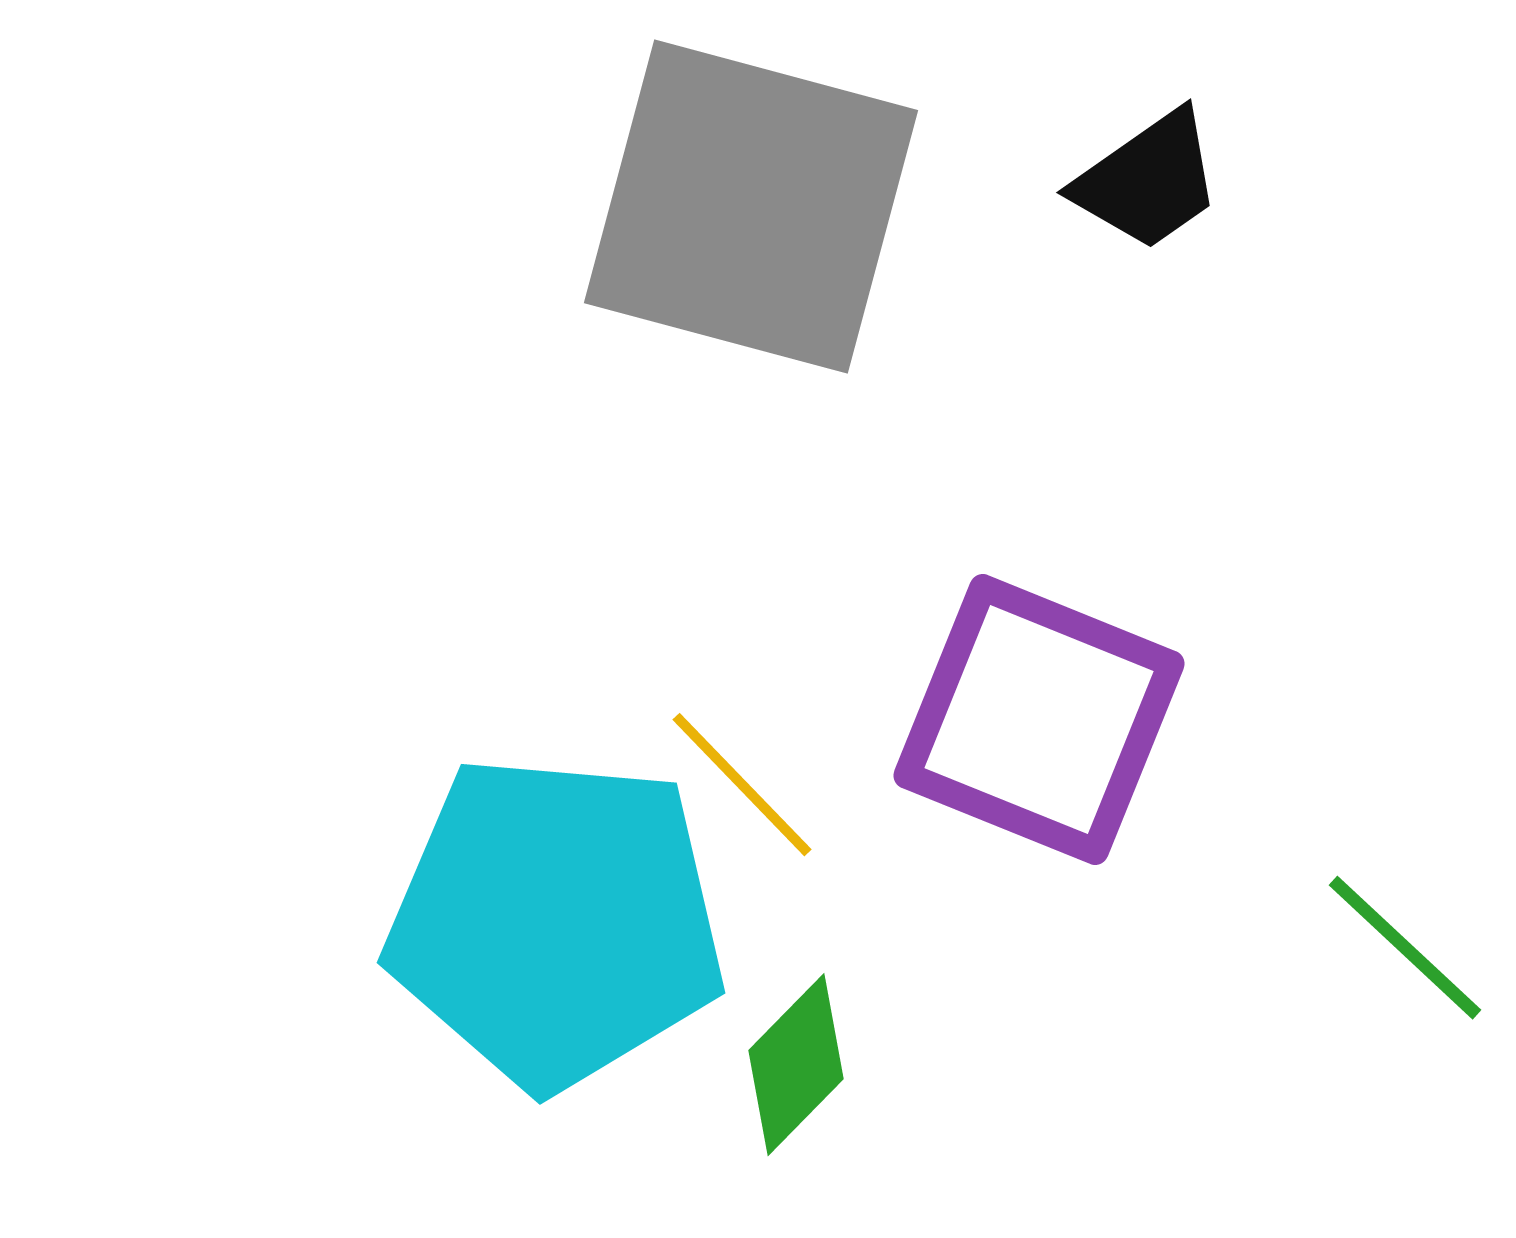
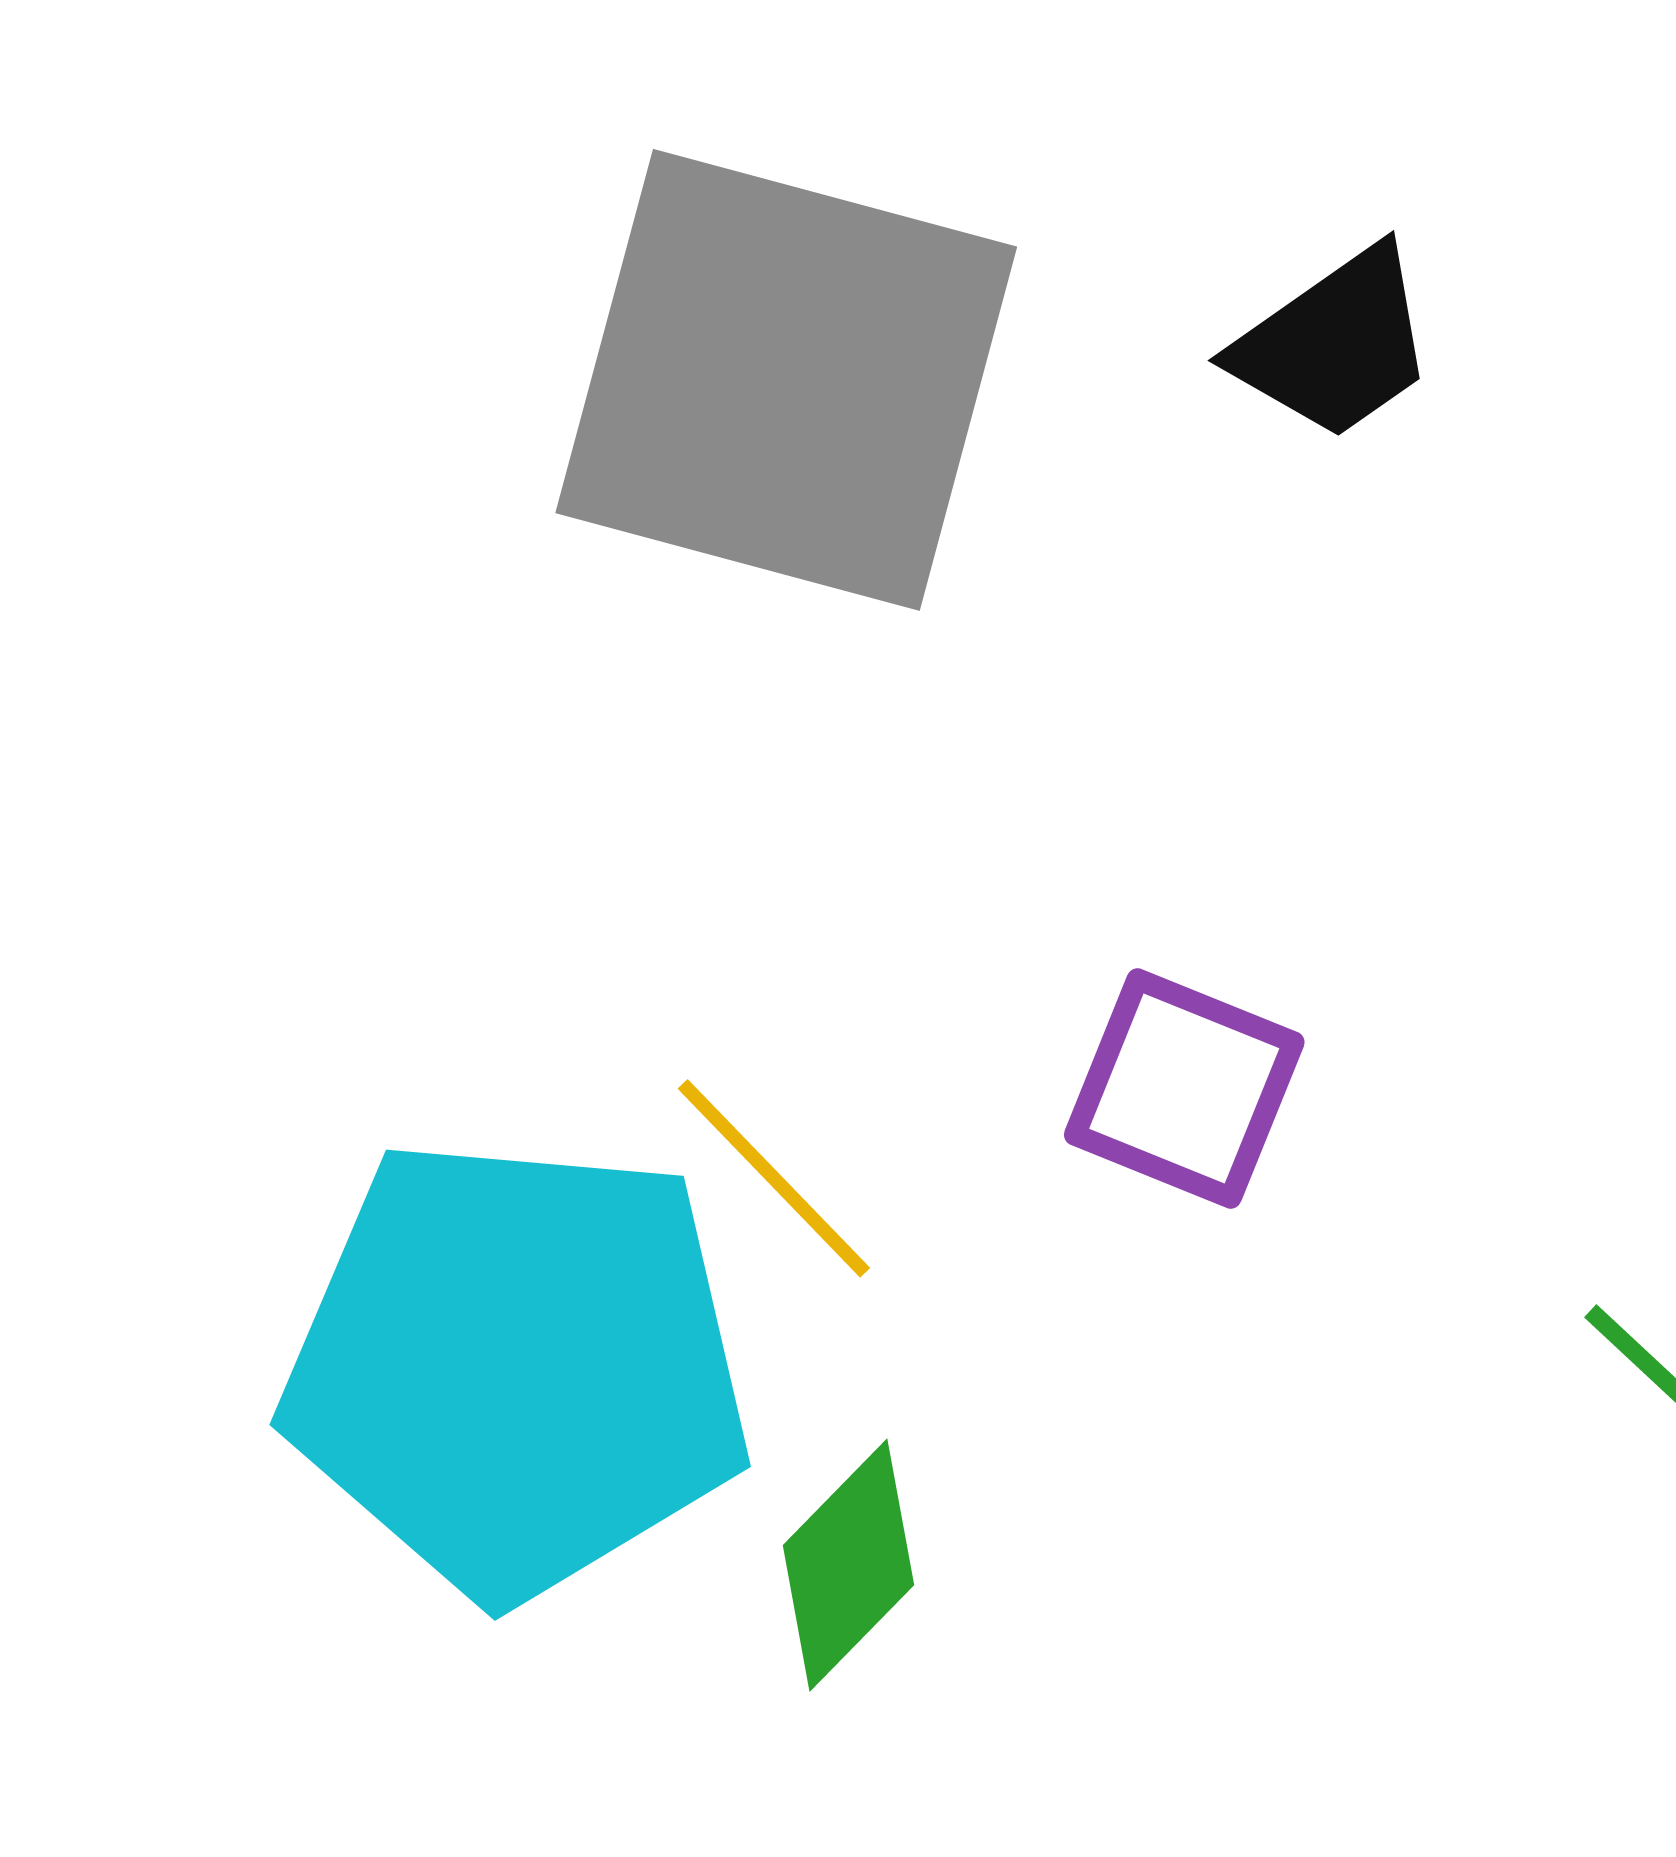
purple square: (1039, 720) -> (1184, 1089), size x0.6

